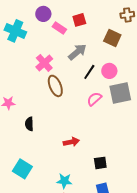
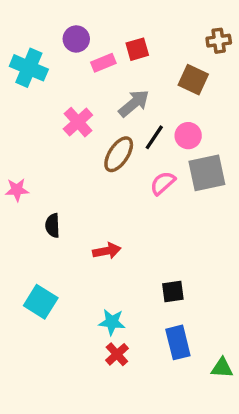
pink rectangle: (59, 28) -> (103, 63), turned -56
brown ellipse: (55, 86) -> (119, 154), moved, turned 55
red arrow: (71, 142) -> (107, 251), moved

